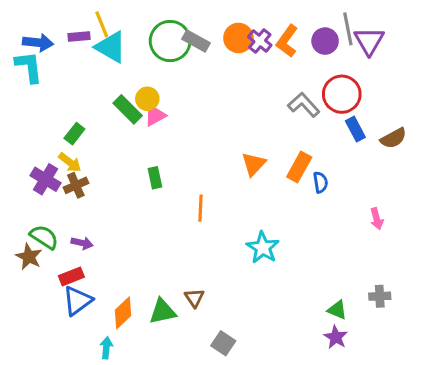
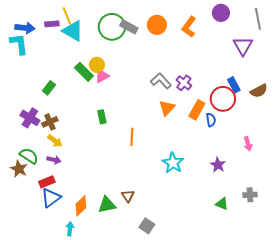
gray line: (348, 29) -> (258, 19), moved
purple cross: (260, 41) -> (184, 83), moved
purple circle: (325, 41) -> (221, 13), moved
purple triangle: (369, 41) -> (243, 46), moved
red circle: (342, 94) -> (223, 99), moved
gray L-shape: (304, 105) -> (161, 81), moved
yellow arrow: (70, 163) -> (55, 141), moved
purple star: (336, 337) -> (218, 165), moved

